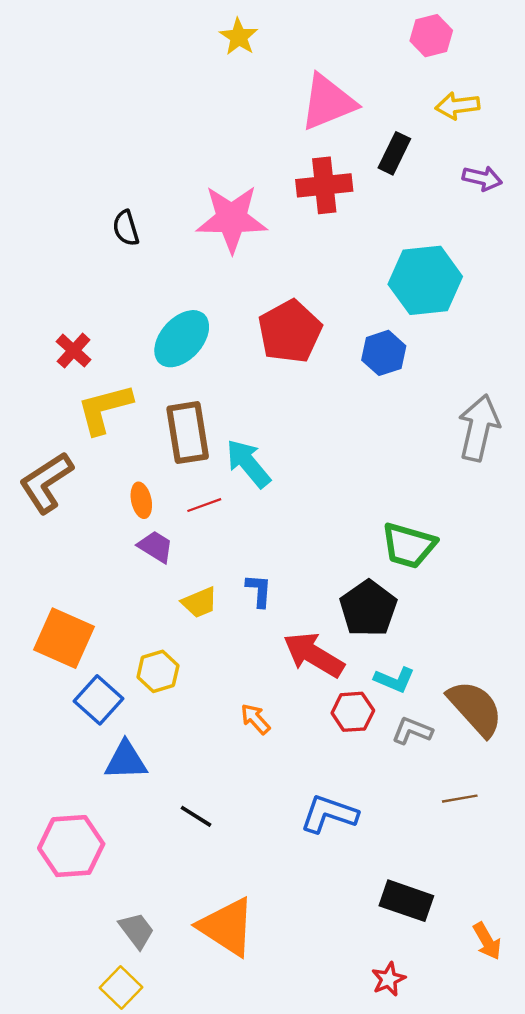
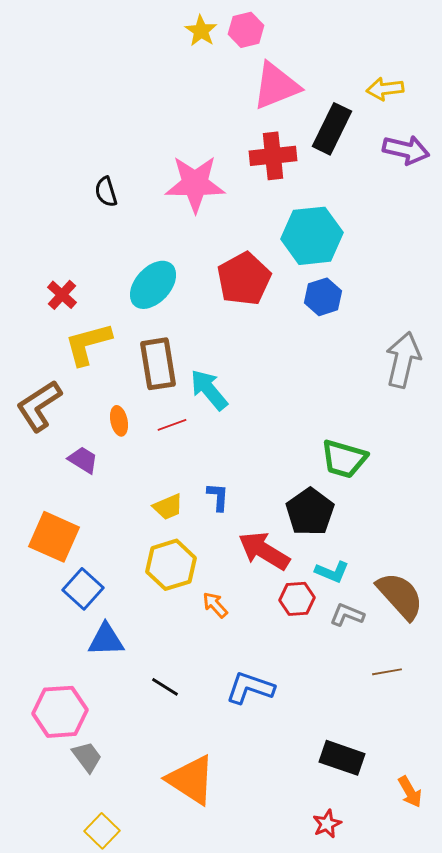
pink hexagon: (431, 36) -> (246, 30), moved
black rectangle: (394, 153) -> (332, 129), size x1.4
purple arrow: (482, 178) -> (406, 150), size x1.4
cyan hexagon: (425, 280) -> (312, 236), moved
purple trapezoid: (156, 547) -> (83, 460), moved
yellow hexagon: (158, 671) -> (171, 565), moved, size x1.4
blue L-shape: (329, 814) -> (250, 688), moved
gray trapezoid: (137, 930) -> (87, 757), moved

